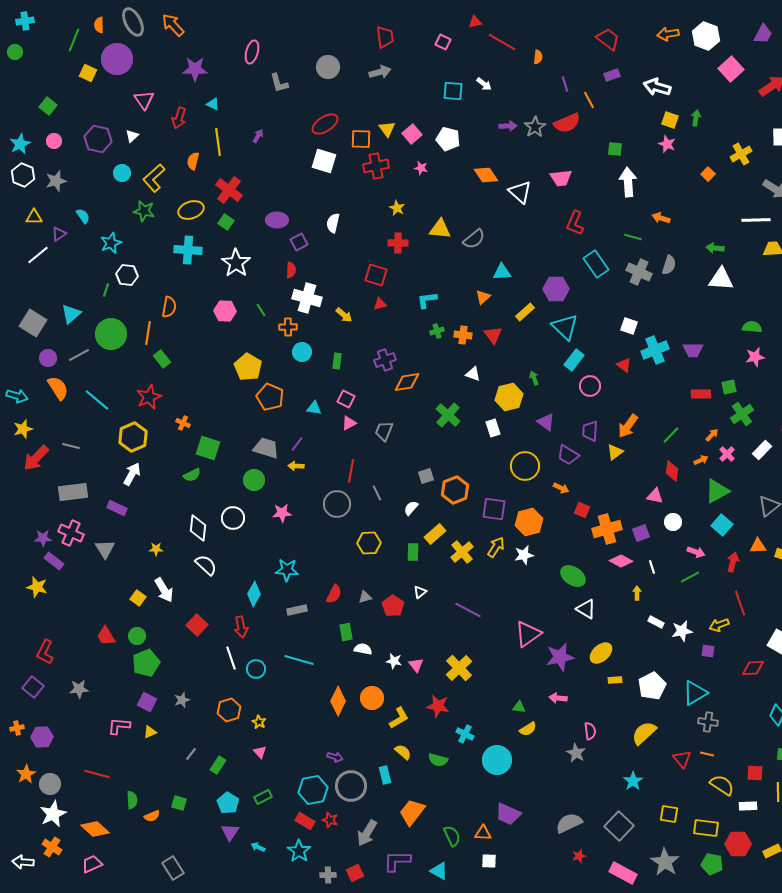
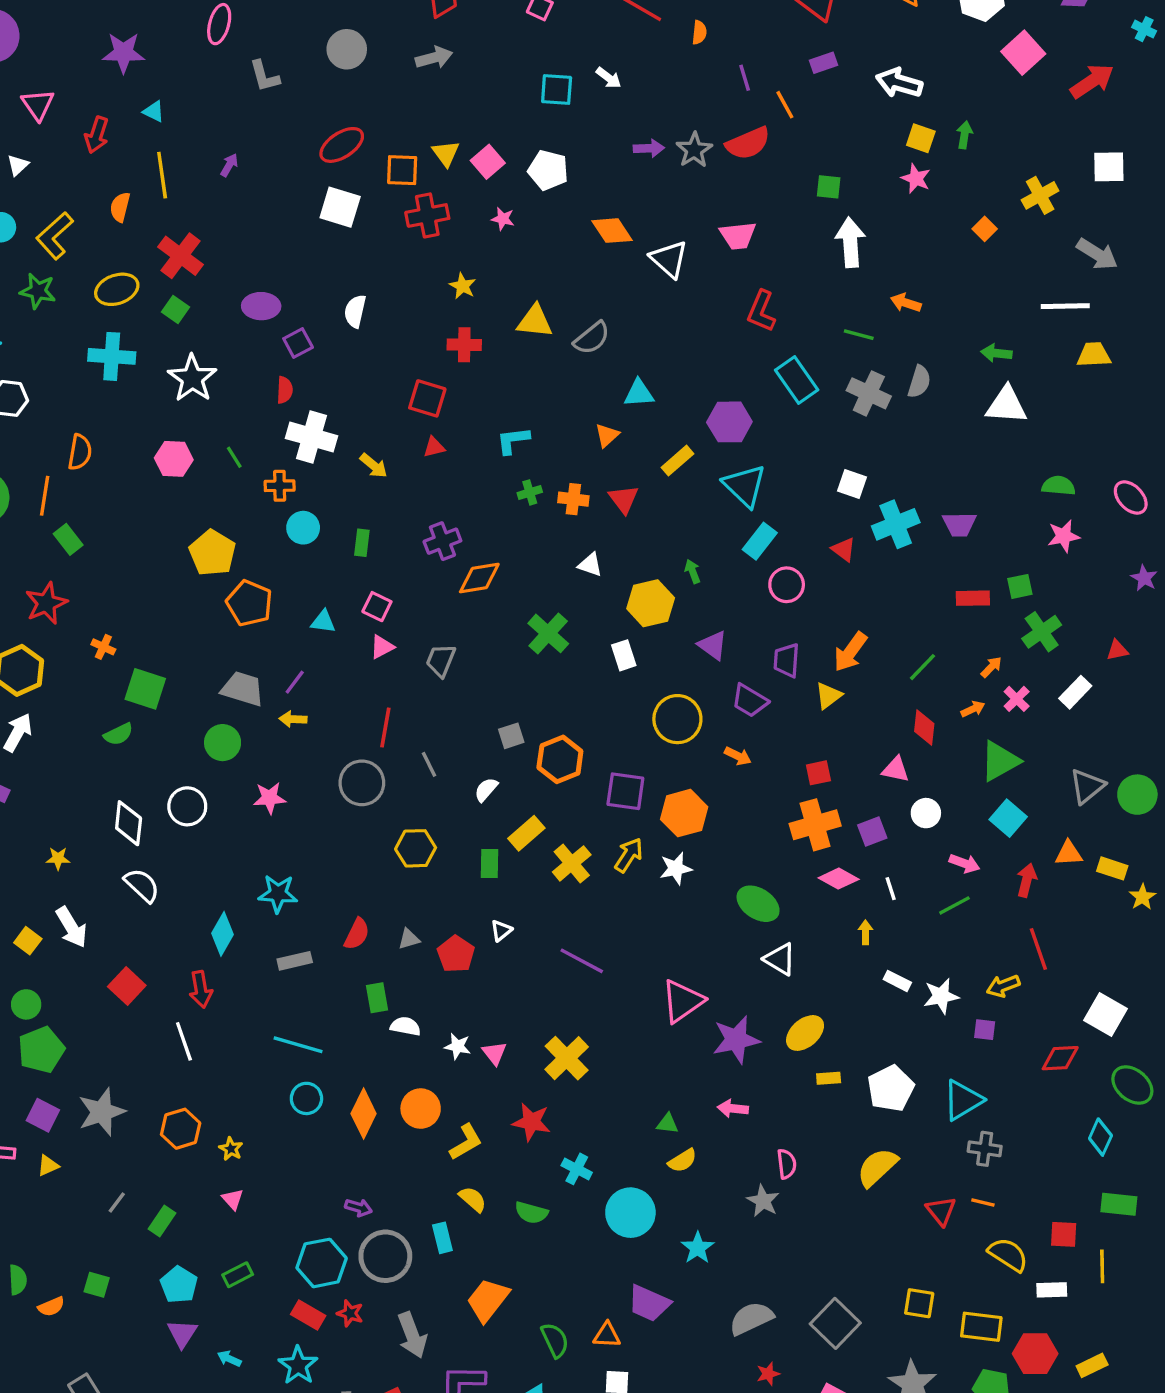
red square: (582, 510) -> (818, 773), moved, turned -35
cyan circle: (256, 669) -> (306, 1098), moved
gray star: (182, 700) -> (102, 1112), size x1.8
cyan star: (633, 781) -> (698, 1248), moved
gray arrow: (367, 833) -> (412, 1335), turned -52

